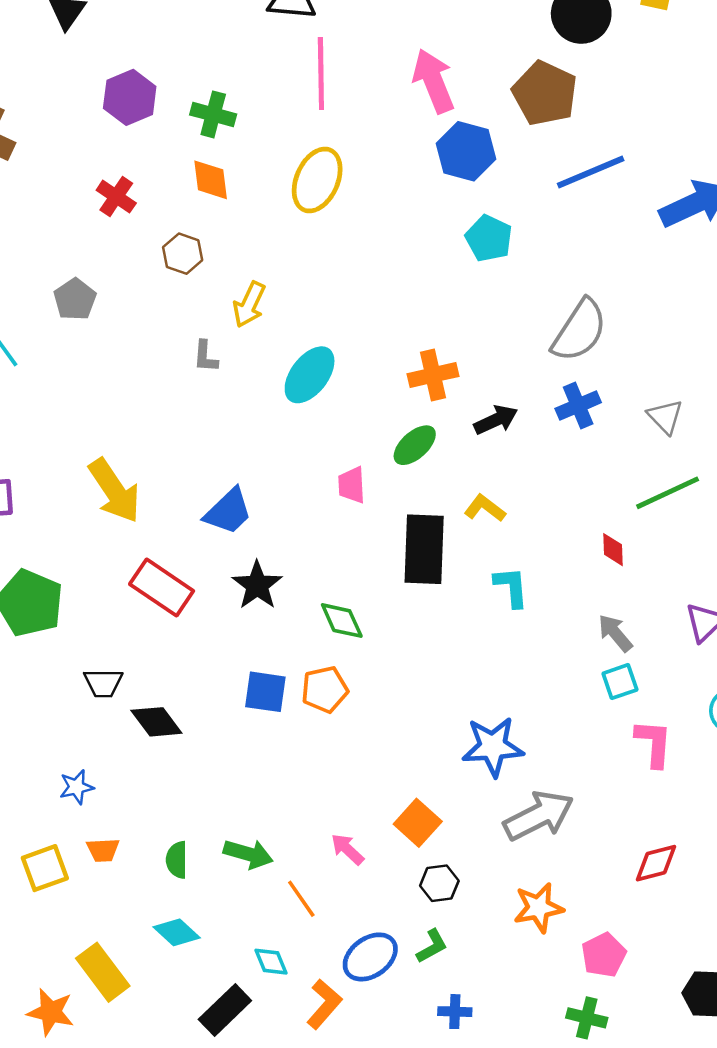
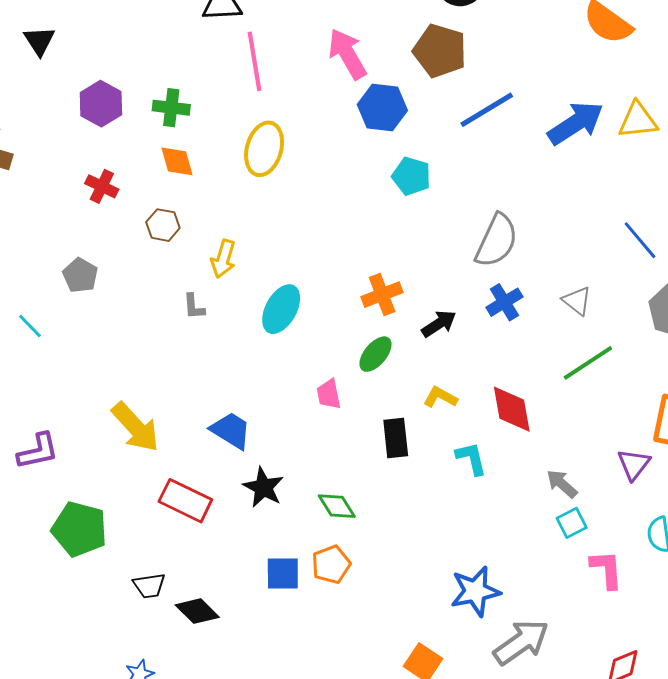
blue trapezoid: (228, 511) -> (231, 430), turned -96
black rectangle: (424, 549) -> (396, 438), size x0.7
red diamond: (613, 550) -> (512, 409), moved, size x1.8

